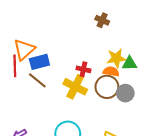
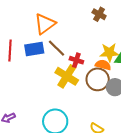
orange triangle: (24, 50) -> (45, 24), moved
brown line: (37, 80) -> (56, 48), moved

